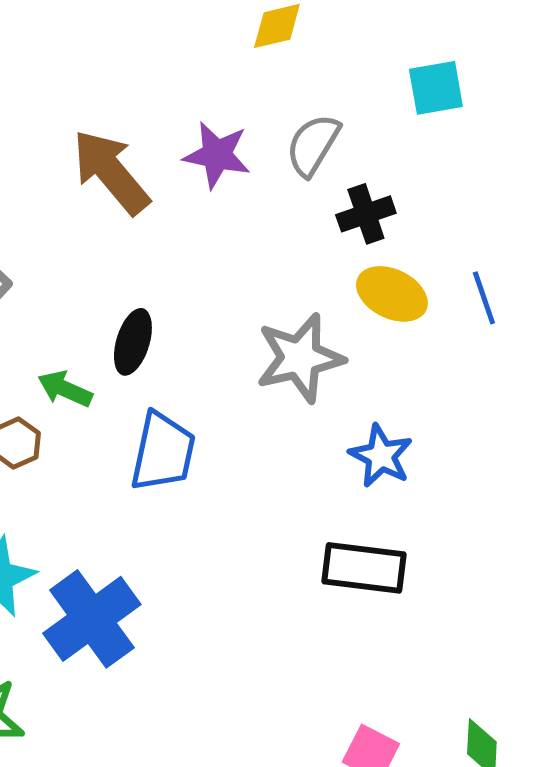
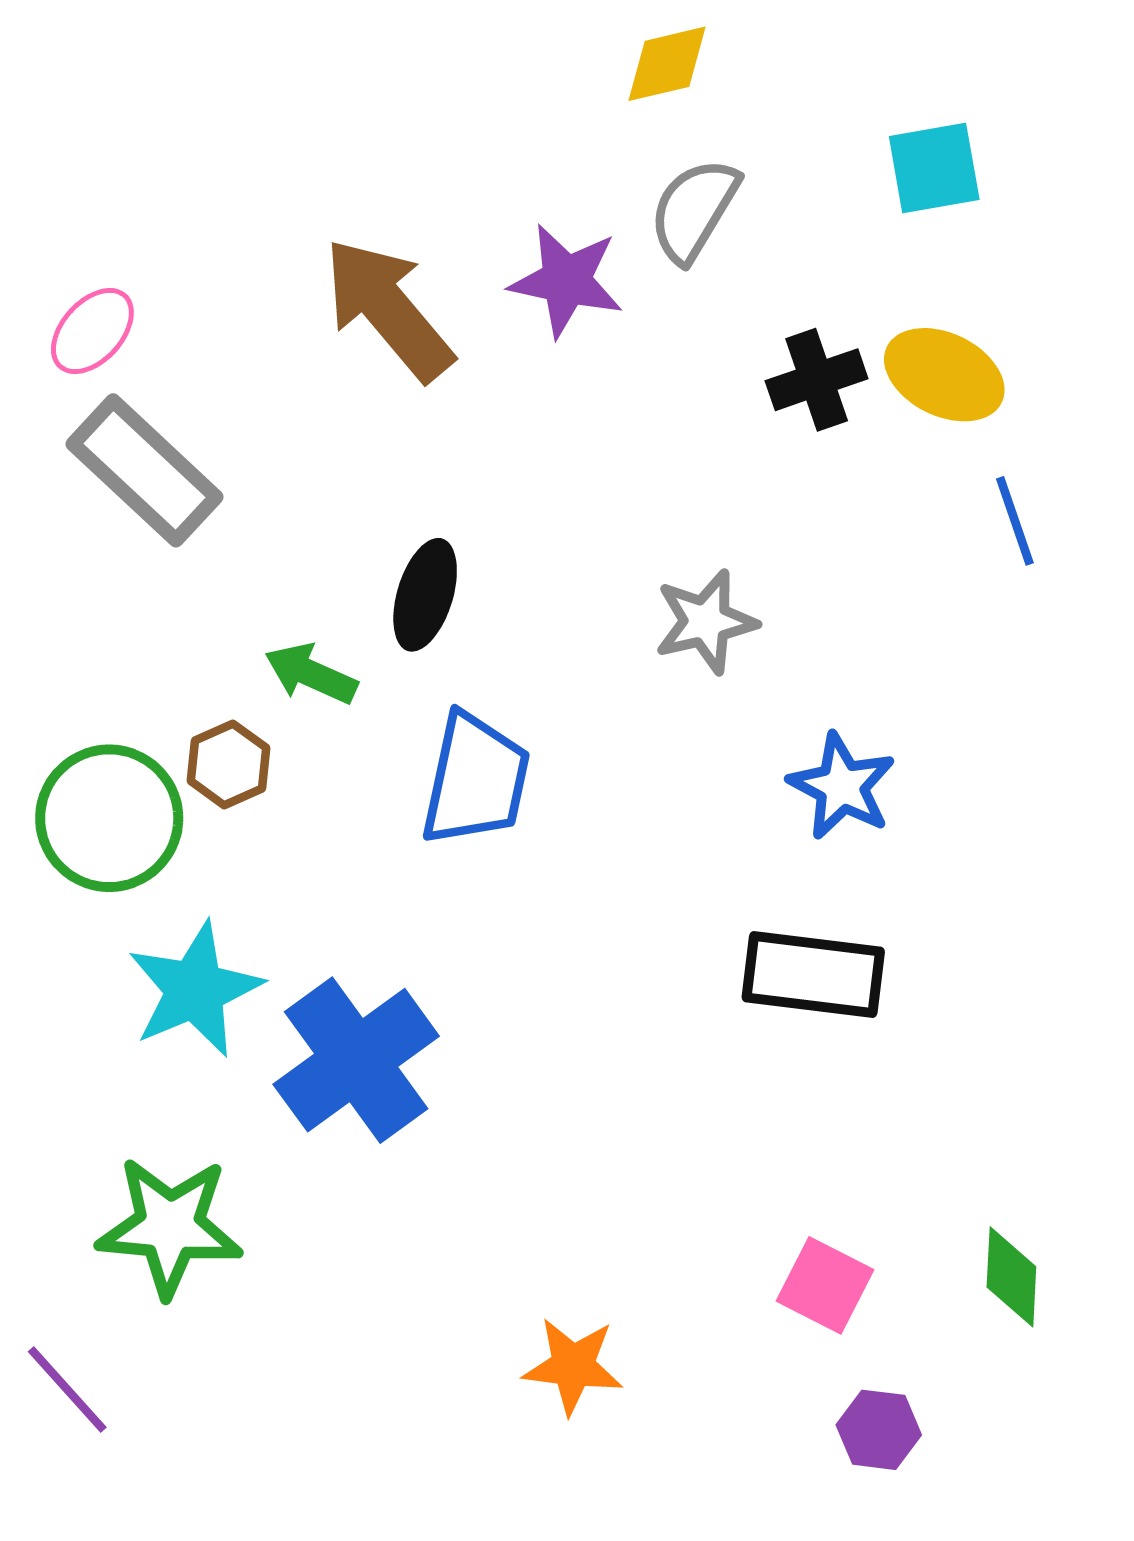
gray semicircle: (313, 145) -> (694, 210), moved
yellow ellipse: (392, 294) -> (944, 375), moved
gray star: (300, 358) -> (706, 622), size x0.7

